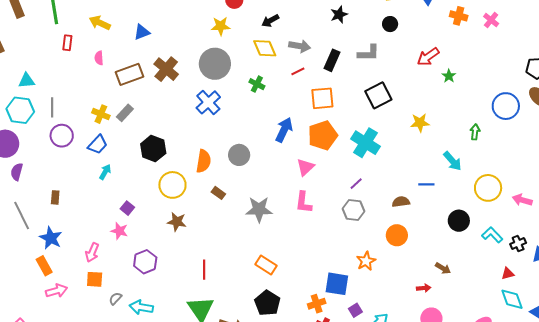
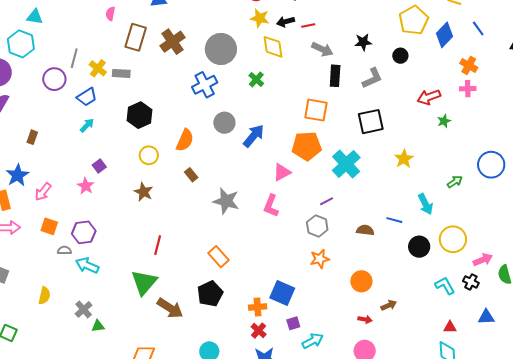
black star: (339, 15) -> (363, 42), moved
pink cross: (491, 20) -> (468, 89), moved, turned 35
yellow star: (221, 26) -> (260, 18), moved
gray arrow: (300, 46) -> (322, 49), moved
gray L-shape: (369, 53) -> (372, 78), turned -40
black rectangle: (332, 60) -> (335, 76), turned -35
red line: (298, 71) -> (308, 26), moved
brown rectangle: (129, 74) -> (136, 37), turned -68
gray line: (52, 107) -> (74, 58), moved
gray rectangle: (125, 113) -> (121, 73), turned 36
yellow star: (420, 123) -> (404, 159), turned 30
blue arrow: (284, 130) -> (254, 136), moved
green arrow: (475, 132) -> (455, 182), turned 35
gray circle: (239, 155) -> (224, 123), moved
yellow circle: (172, 185) -> (149, 155), size x0.7
pink arrow: (522, 200) -> (483, 260), turned 126
black circle: (459, 221) -> (419, 247), moved
orange circle: (397, 235) -> (361, 281), moved
black cross: (518, 244) -> (471, 282), moved, turned 35
pink arrow: (92, 252) -> (43, 192), moved
orange star: (366, 261) -> (320, 259), moved
purple hexagon: (145, 262) -> (84, 232), moved
brown arrow: (443, 268) -> (389, 305), turned -70
gray semicircle: (115, 299) -> (64, 250), turned 32

